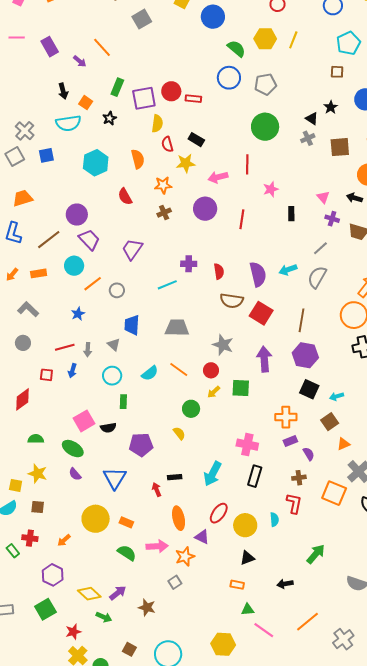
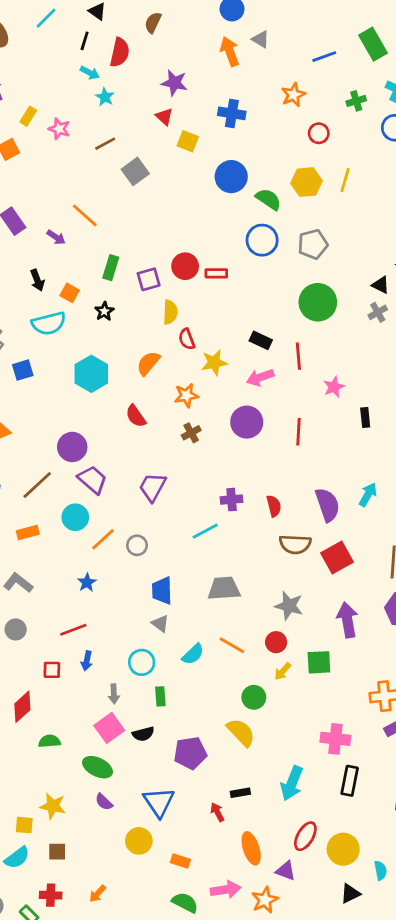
blue circle: (213, 17) -> (231, 177), moved
purple square: (144, 98) -> (149, 279), size x0.7
black rectangle: (196, 140) -> (261, 340), moved
orange semicircle: (138, 159) -> (148, 363), turned -120
cyan arrow: (288, 270) -> (368, 495), turned 144
red square: (261, 313) -> (337, 558), turned 35
gray triangle: (114, 345) -> (160, 624), moved
gray arrow: (88, 350) -> (114, 694), moved
yellow semicircle: (179, 433) -> (241, 732), size x1.6
green semicircle: (36, 439) -> (49, 741), moved
yellow circle: (96, 519) -> (139, 841), moved, size x0.7
cyan semicircle: (274, 519) -> (381, 870), moved

